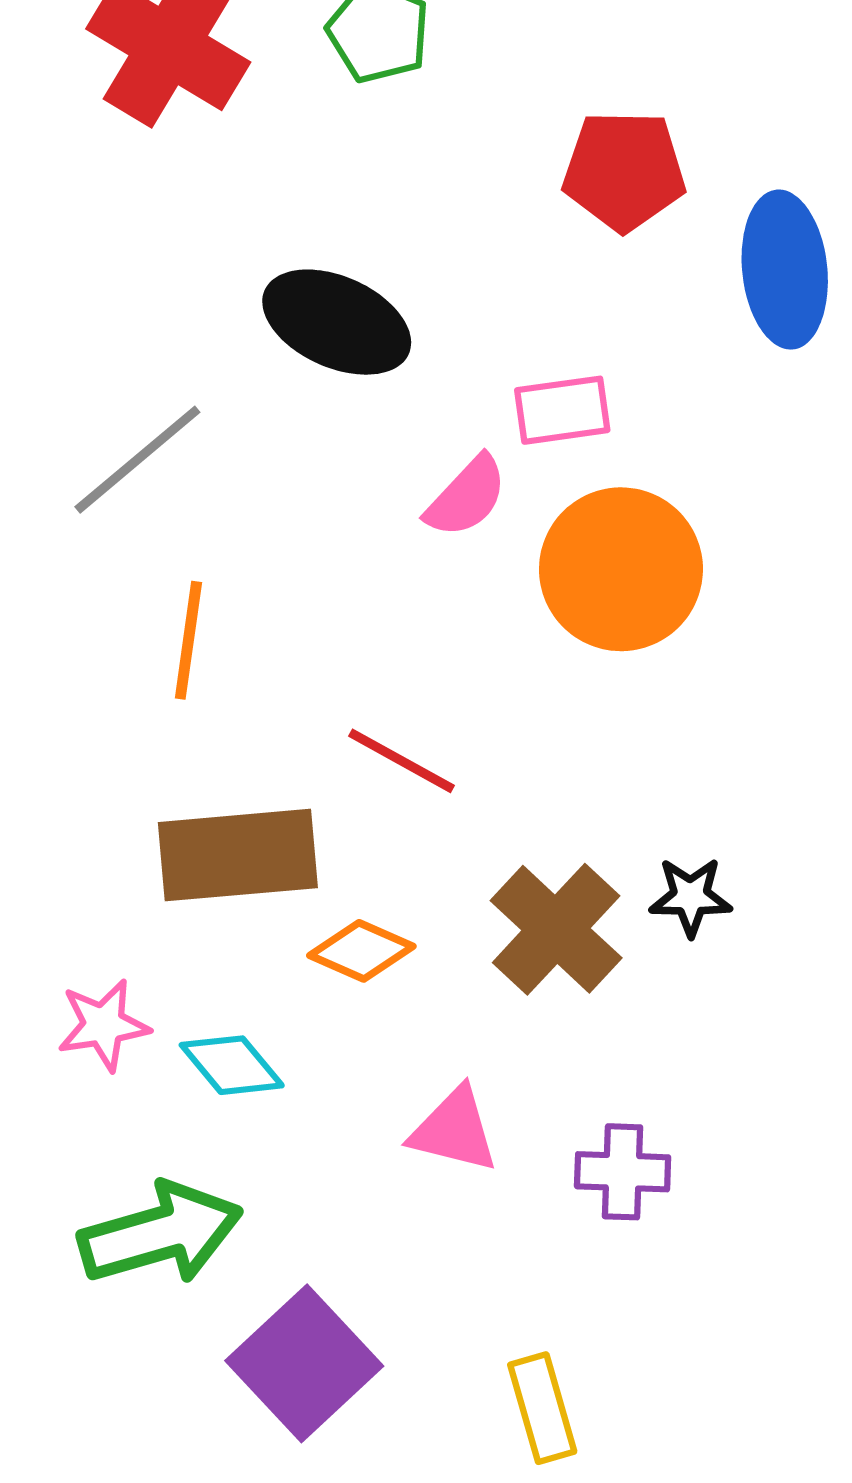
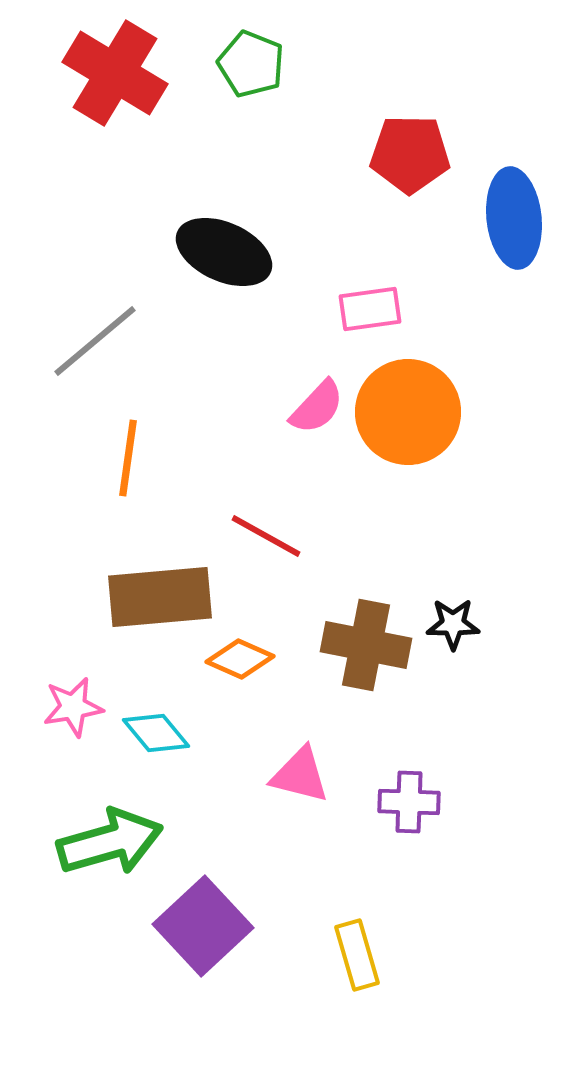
pink semicircle: (466, 497) -> (317, 407), moved
brown cross: (556, 929) -> (366, 645), turned -32

